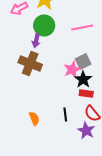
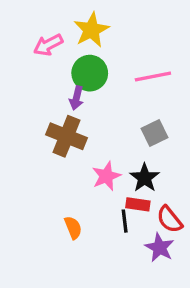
pink star: (72, 70) -> (106, 176), moved
black star: (83, 80) -> (145, 178), moved
red rectangle: (86, 94) -> (138, 204), moved

